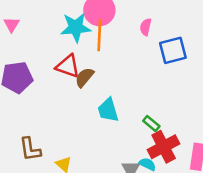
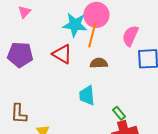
pink semicircle: (146, 27) -> (130, 36), size x1.5
brown semicircle: (84, 77) -> (99, 63), moved, turned 36

